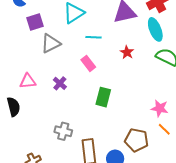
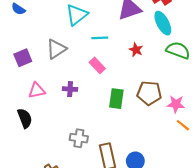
purple square: (35, 22) -> (23, 58), moved
purple cross: (60, 83) -> (70, 89), turned -32
brown pentagon: (137, 140) -> (149, 93), moved

